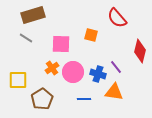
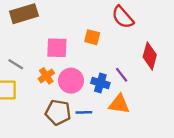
gray line: (26, 38) -> (16, 64), moved
brown pentagon: (42, 99) -> (58, 112), moved, turned -30

